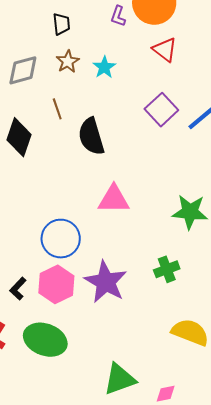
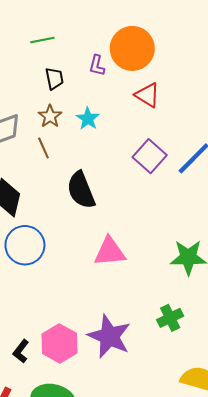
black trapezoid: (61, 24) -> (54, 78), moved
brown line: (57, 109) -> (43, 148), moved
blue circle: (61, 239) -> (25, 245), moved

